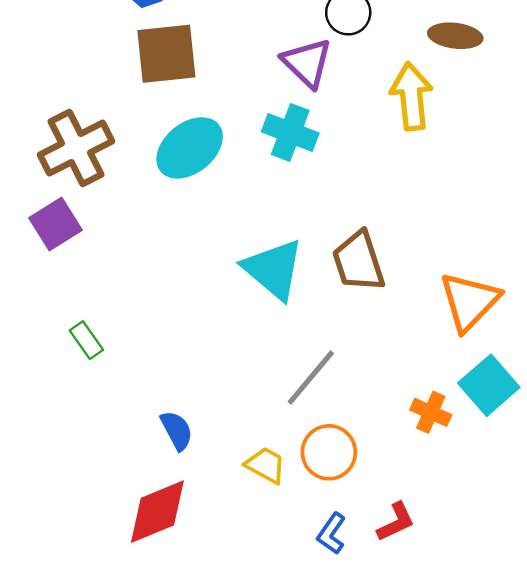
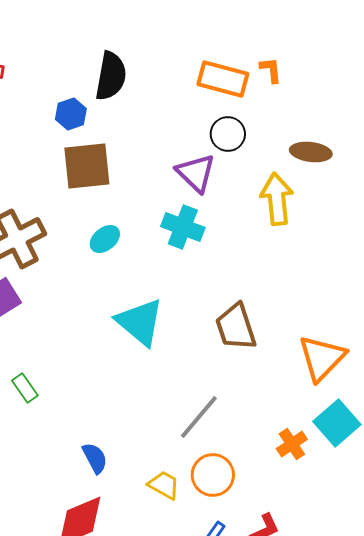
cyan ellipse: (190, 148) -> (105, 239), size x0.6
cyan triangle: (273, 269) -> (140, 322), moved
orange cross: (431, 412) -> (292, 444), turned 32

